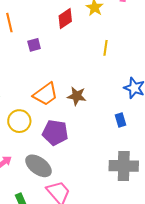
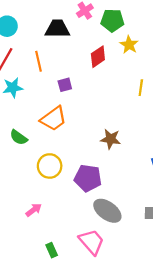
orange trapezoid: (45, 94) -> (53, 119), moved
gray ellipse: (38, 166) -> (107, 211), moved

